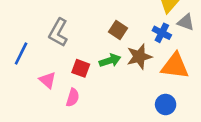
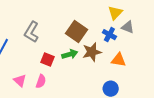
brown square: (118, 30) -> (77, 31), size x1.5
orange triangle: (175, 66) -> (119, 60), size x0.7
pink triangle: (48, 80) -> (20, 81), moved

